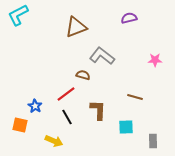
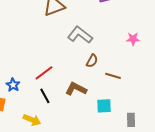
brown semicircle: (83, 75) -> (92, 61), moved, turned 104
brown L-shape: (98, 110) -> (76, 89), turned -65

